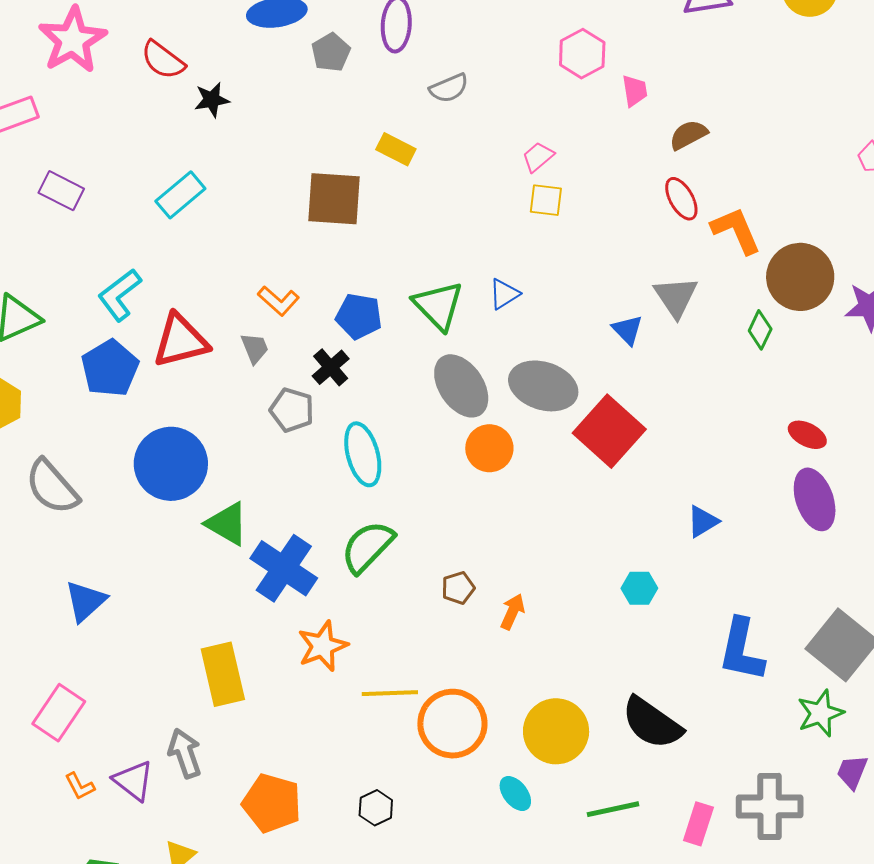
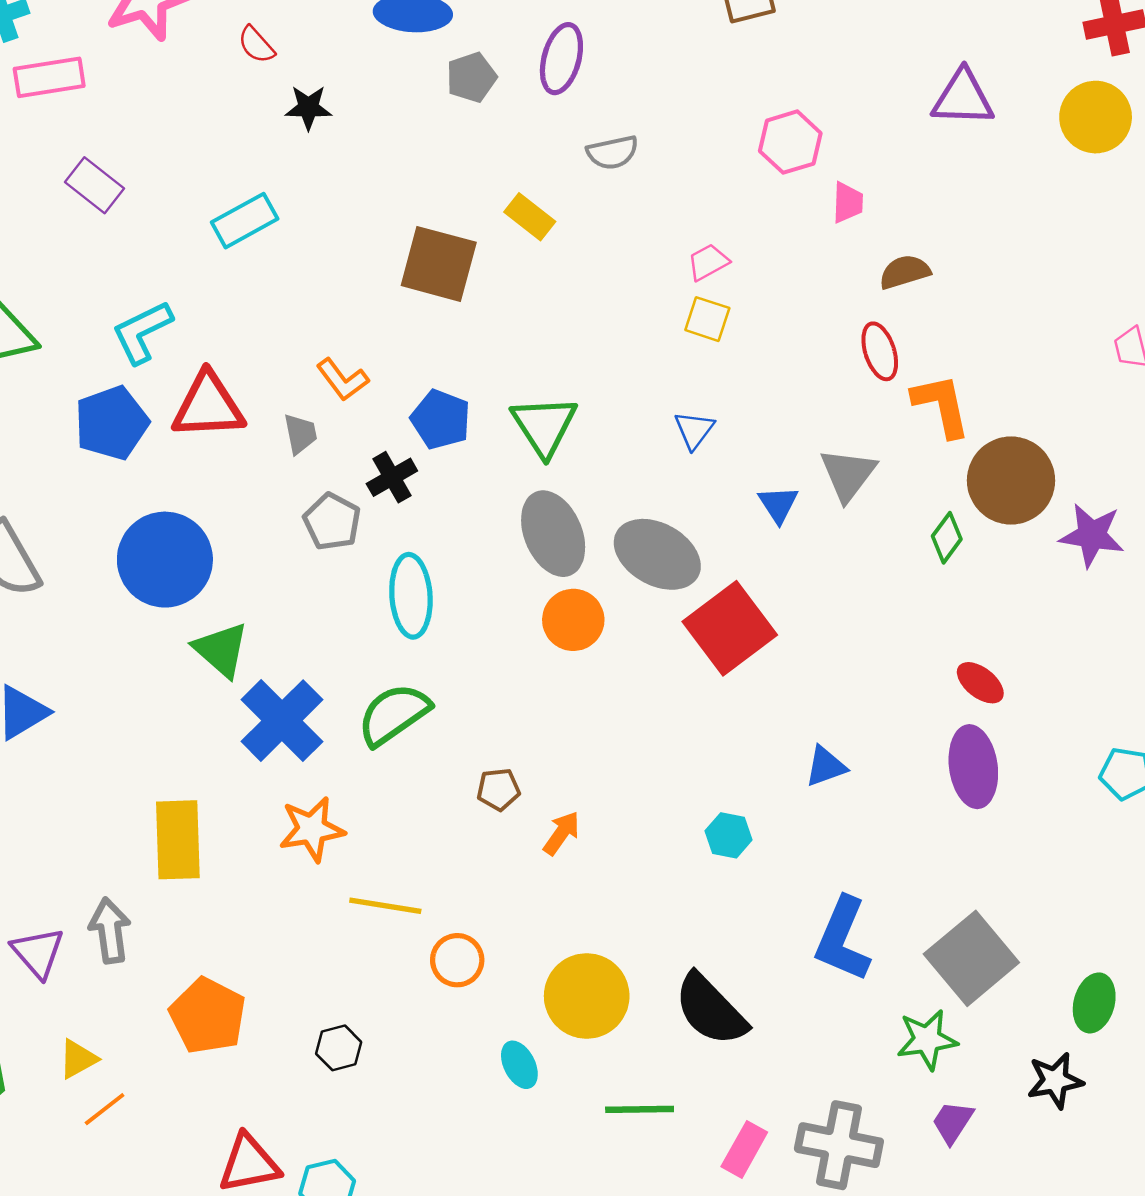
red semicircle: (163, 60) -> (256, 45), size x0.7
blue triangle: (504, 294) -> (694, 430), moved, turned -32
orange circle: (452, 724) -> (457, 960), size x0.6

